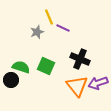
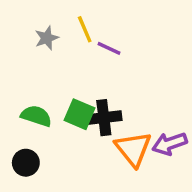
gray star: (37, 32) -> (47, 38), moved
black cross: (80, 59) -> (104, 118), moved, turned -30
black circle: (11, 80) -> (26, 163), moved

